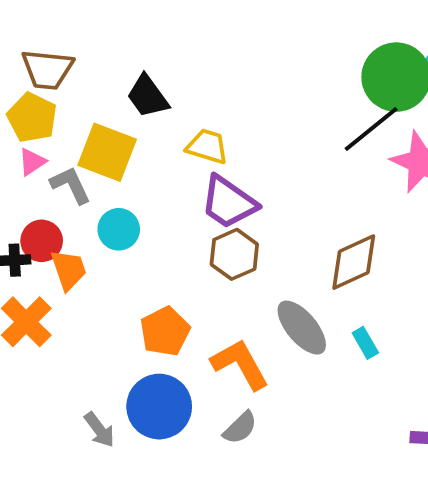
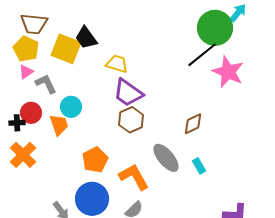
yellow square: (107, 152) -> (66, 49), moved
brown diamond: (354, 262) -> (193, 124), size x0.7
orange trapezoid: (69, 270) -> (59, 125), moved

